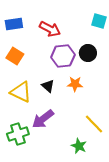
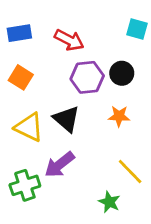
orange star: (75, 84) -> (119, 116), moved
black triangle: (48, 86) -> (66, 119), size x1.5

